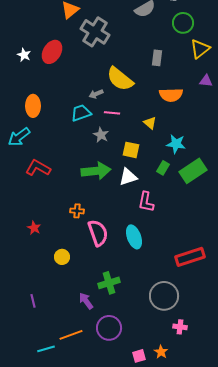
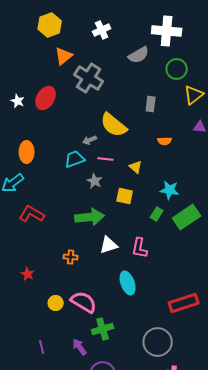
orange semicircle: (171, 95) -> (165, 141), size x0.6
yellow triangle: (150, 123) -> (136, 167), moved
white triangle: (128, 177) -> (109, 245), moved
pink semicircle: (98, 233) -> (84, 302), moved, turned -40
purple line: (33, 301) -> (42, 347), moved

